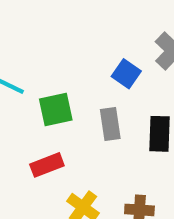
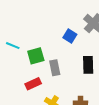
gray rectangle: (110, 124) -> (55, 68), moved

